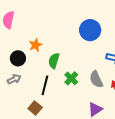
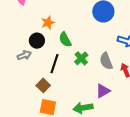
black circle: (18, 58) -> (37, 41), moved
green semicircle: (54, 61) -> (65, 40), turned -49

